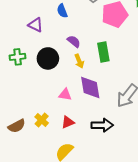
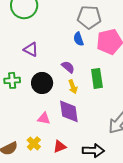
blue semicircle: (62, 11) -> (78, 39), moved
purple diamond: (90, 88) -> (69, 111), moved
pink triangle: (65, 95) -> (44, 118), moved

